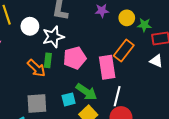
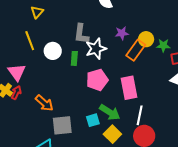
white star: (53, 37) -> (96, 49), moved
orange rectangle: (124, 51) -> (136, 50), moved
green rectangle: (48, 60) -> (74, 58), moved
orange arrow: (36, 68) -> (44, 103), moved

